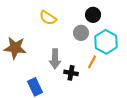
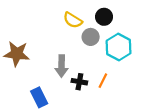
yellow semicircle: (48, 18) -> (73, 20), moved
orange line: (92, 62) -> (103, 81), moved

